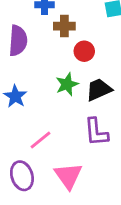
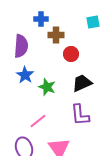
green star: (67, 84) -> (47, 87), moved, turned -30
blue star: (15, 96) -> (25, 75), moved

